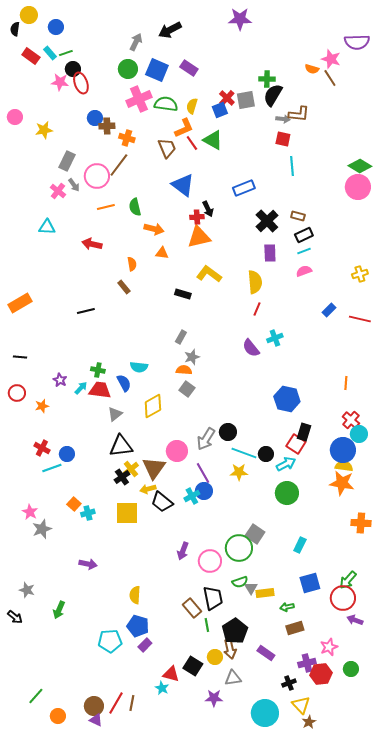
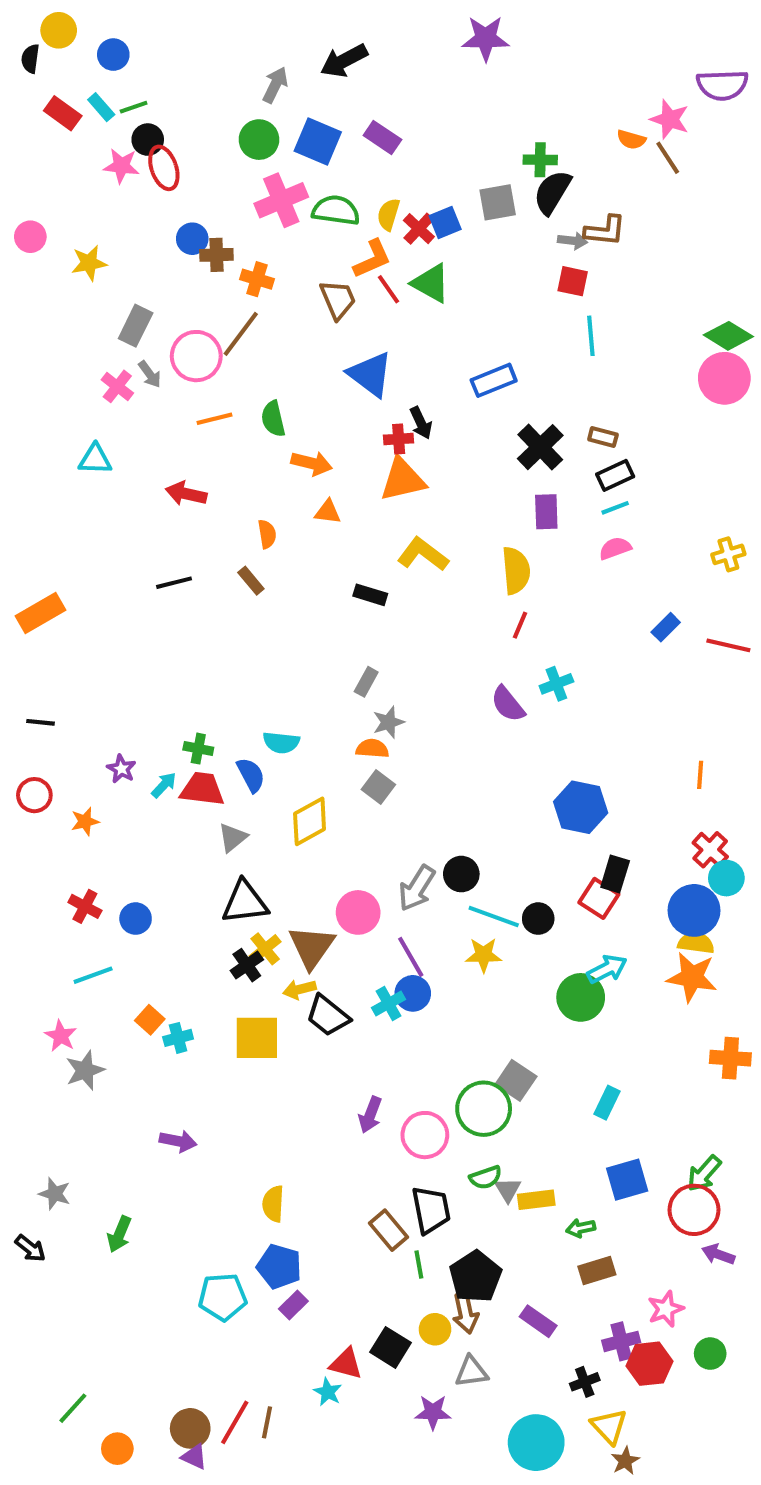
red cross: (227, 98) -> (419, 229), moved
black line: (86, 311) -> (174, 583), moved
cyan arrow: (286, 464) -> (607, 969), moved
cyan line: (52, 468) -> (93, 975), moved

